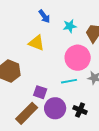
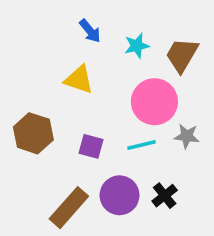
purple square: (40, 92) -> (91, 146), moved
black cross: (80, 110) -> (165, 196), turned 32

